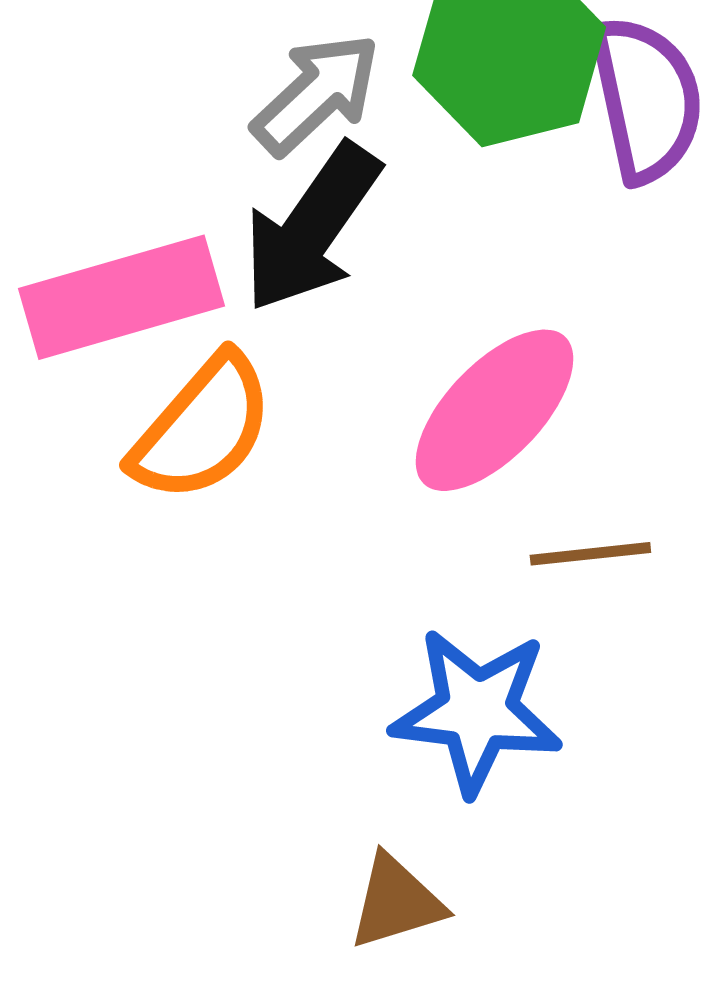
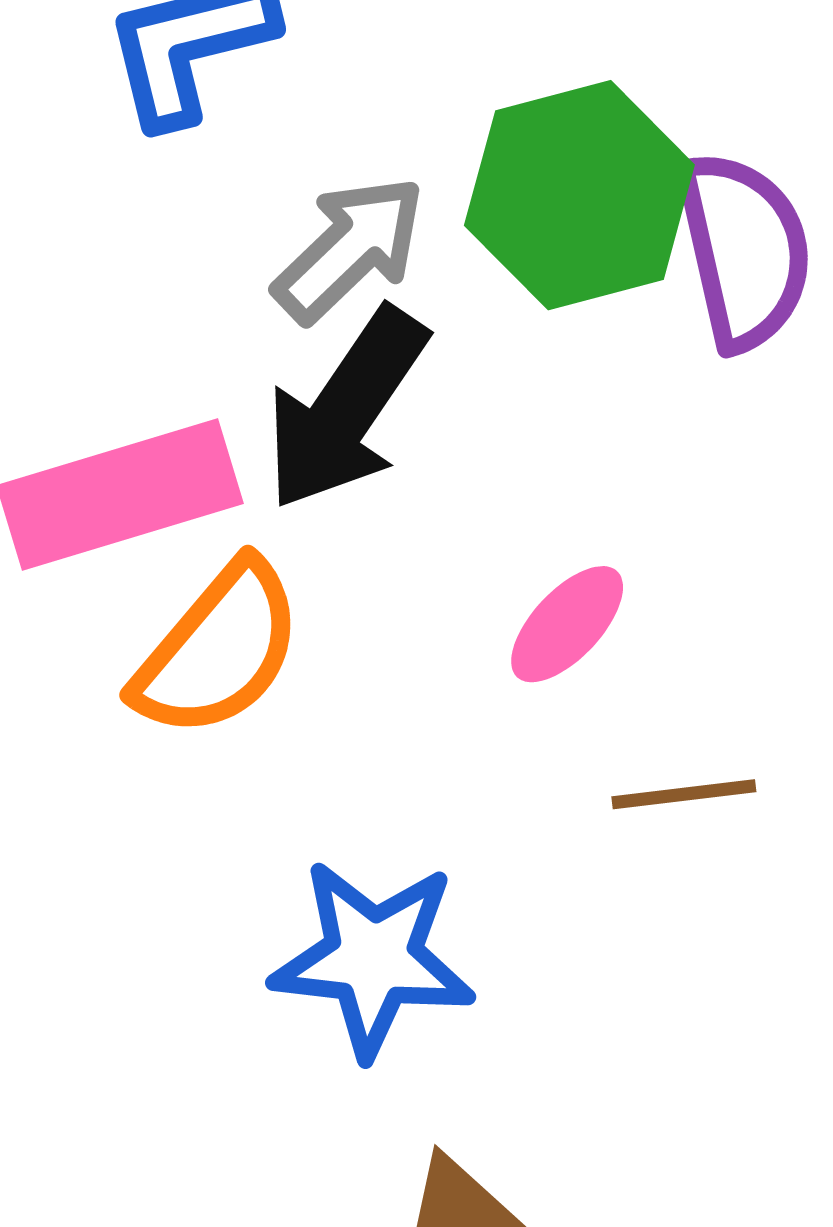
pink ellipse: (494, 410) -> (567, 624), size x0.6
blue star: (477, 711) -> (373, 958), moved

